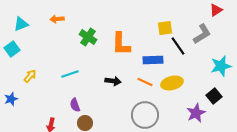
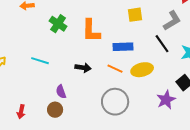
black line: (178, 46) -> (162, 44), moved
cyan line: (70, 74) -> (40, 61), turned 36
purple semicircle: (75, 105) -> (61, 92), moved

